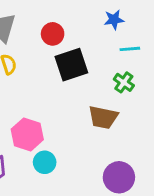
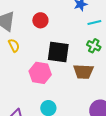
black square: (71, 65) -> (58, 52), moved, turned 35
pink hexagon: (27, 134) -> (40, 73), moved

